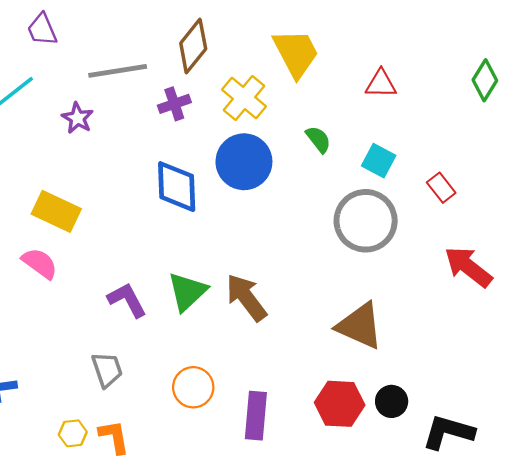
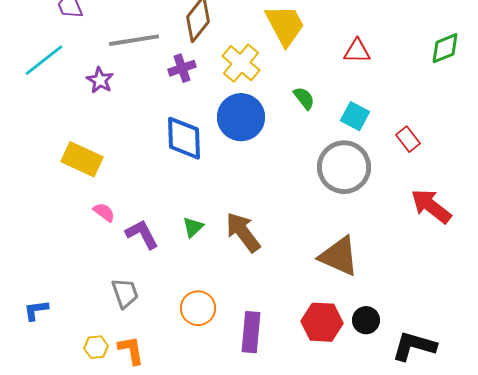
green diamond: (485, 80) -> (445, 48), turned 36
pink semicircle: (40, 263) -> (104, 212), moved, size x0.7
green triangle: (187, 292) -> (193, 227), size x0.6

